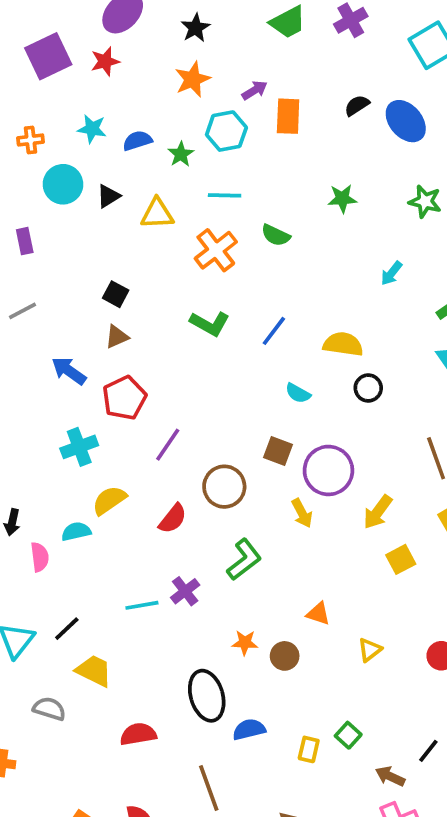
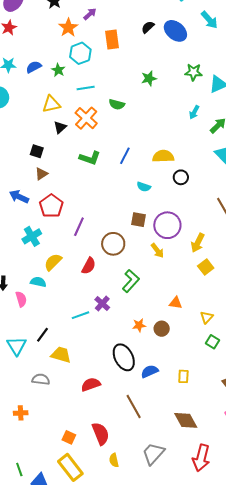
orange star: (193, 79) -> (68, 28), moved
purple arrow: (255, 90) -> (90, 14), moved
black triangle: (108, 196) -> (60, 127), moved
cyan arrow: (391, 273) -> (194, 112), moved
cyan semicircle: (76, 531) -> (38, 282), turned 35
yellow square: (401, 559) -> (206, 267), moved
green square: (348, 735) -> (213, 342), moved

